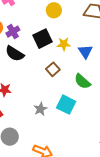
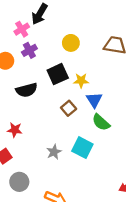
purple cross: (13, 32) -> (29, 50), moved
blue triangle: (85, 52) -> (94, 100), moved
black semicircle: (15, 54) -> (27, 90), turned -48

